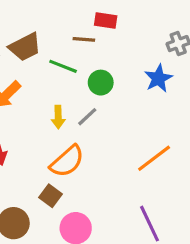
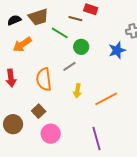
yellow arrow: (58, 117) -> (77, 91), moved
orange semicircle: (67, 161) -> (44, 79), moved, turned 115

